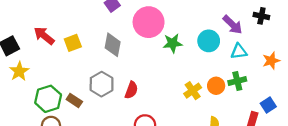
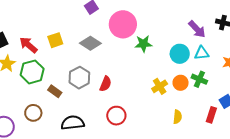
red arrow: (44, 36) -> (28, 45), moved
cyan circle: (209, 41) -> (180, 54), moved
gray diamond: (113, 45) -> (90, 43), turned -70
green cross: (237, 81) -> (199, 79), turned 35
green hexagon: (48, 99) -> (32, 72), moved

